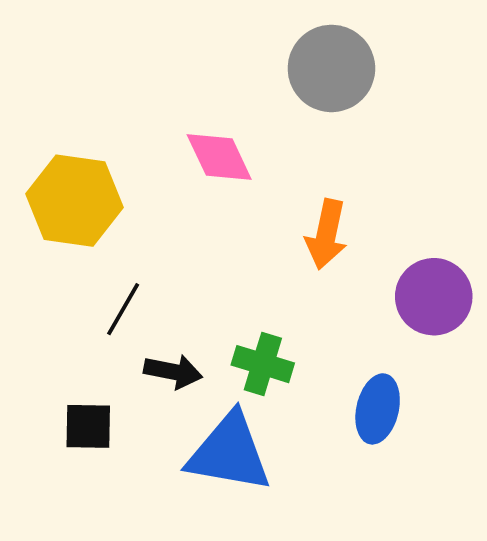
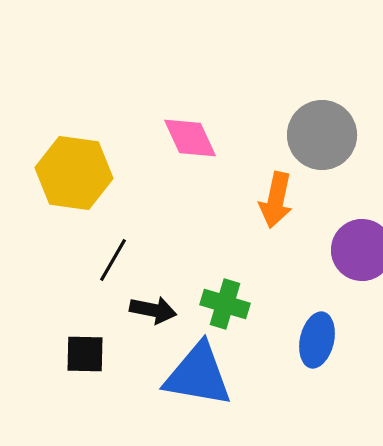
gray circle: (331, 68) -> (322, 135), moved

